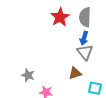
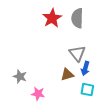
blue arrow: (84, 38) -> (85, 68), moved

